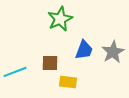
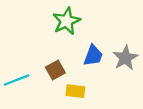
brown square: (50, 63) -> (55, 70), turned -30

